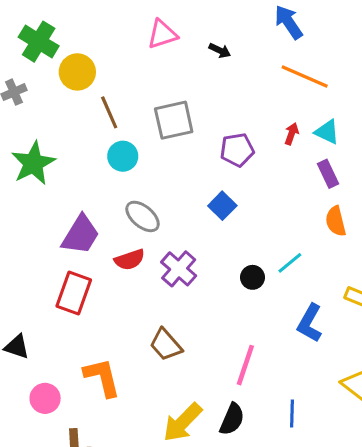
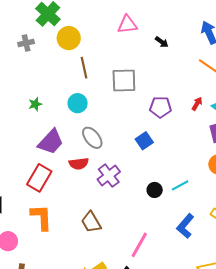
cyan circle: (123, 156) -> (78, 103), moved
green star: (33, 163) -> (35, 104), moved, size x0.5
orange L-shape: (102, 377) -> (41, 217), moved

